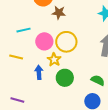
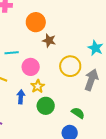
yellow circle: (66, 42) -> (70, 66), moved

